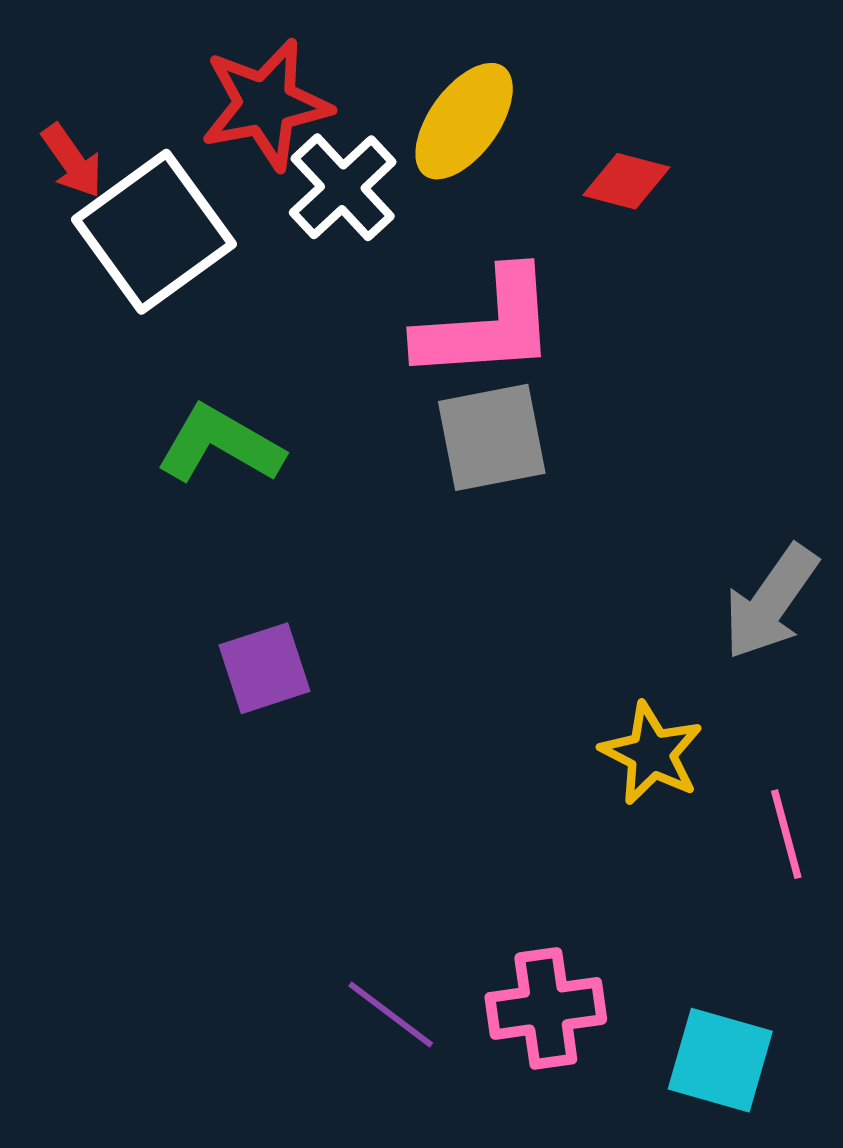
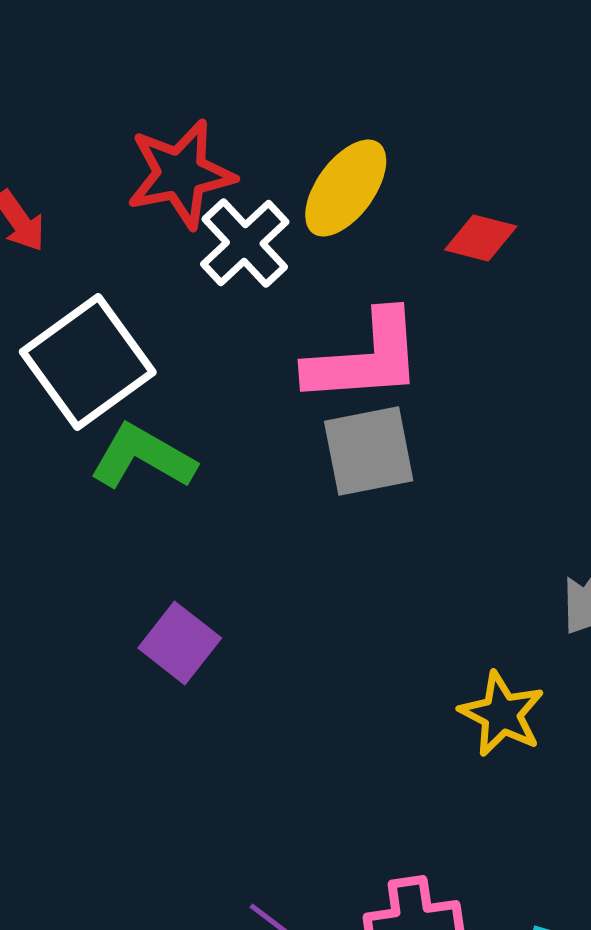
white square: (154, 232) -> (88, 362), moved
purple square: (265, 668) -> (180, 643), turned -34

